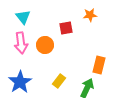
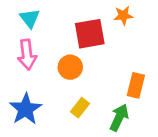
red square: (66, 28) -> (90, 34), size x1.6
orange circle: (45, 45) -> (70, 67), moved

